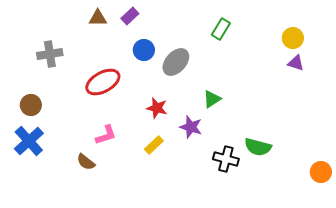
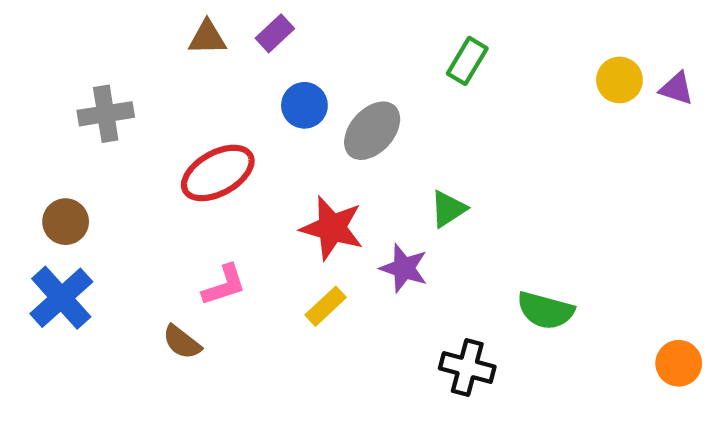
purple triangle: (296, 63) -> (677, 88), moved
red star: (157, 108) -> (332, 228), size x1.4
black cross: (226, 159) -> (467, 368), moved

